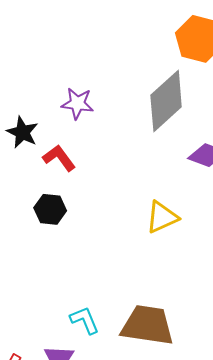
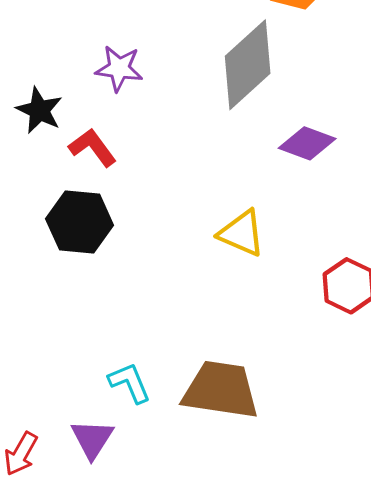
black hexagon: (50, 209) -> (80, 222), size x1.4
yellow triangle: (162, 217) -> (242, 233), turned 48

